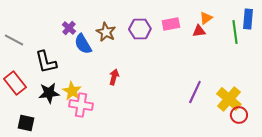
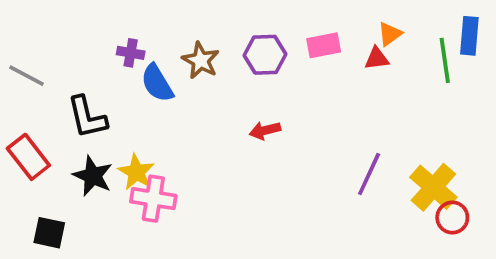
purple cross: (69, 28) -> (131, 53), turned -32
red arrow: (114, 77) -> (265, 130), moved, turned -119
black star: (49, 93) -> (93, 176), turned 30

